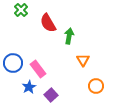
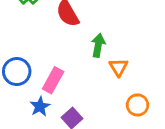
green arrow: (69, 36) -> (98, 45), moved
pink rectangle: (38, 69) -> (53, 80), turned 66

